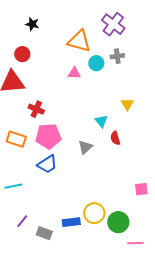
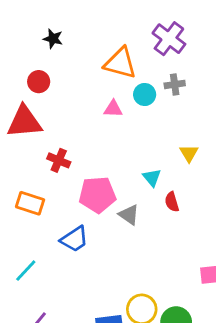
pink pentagon: (48, 136) -> (97, 195), moved
gray triangle: (85, 147) -> (129, 215), turned -42
cyan line: (13, 186) -> (26, 271), turned -36

